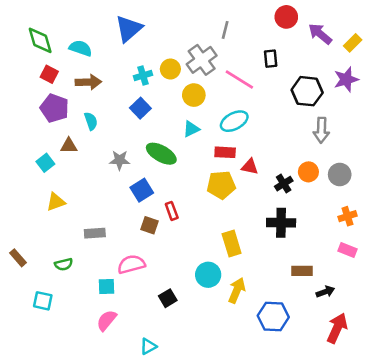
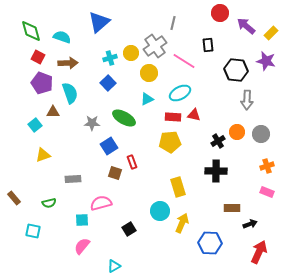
purple star: (346, 79) -> (266, 61), turned 30
cyan semicircle: (91, 121) -> (70, 93), size x1.5
red triangle: (250, 167) -> (194, 115), moved

